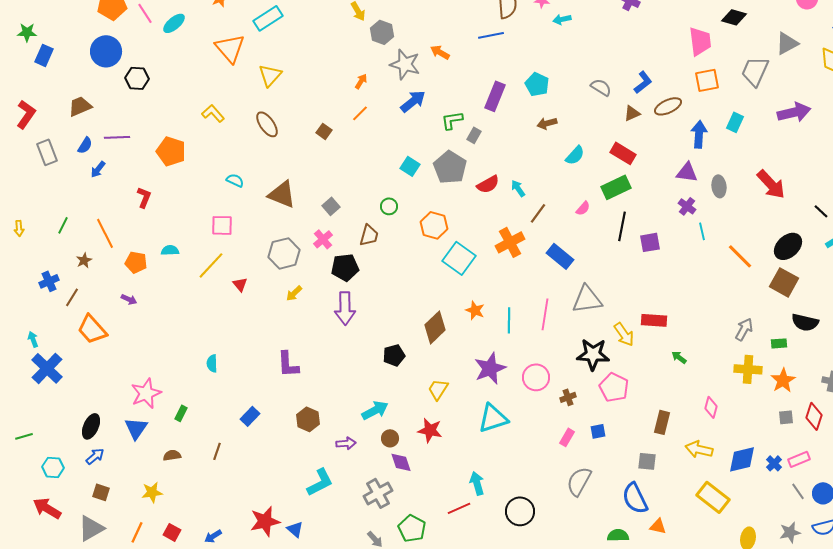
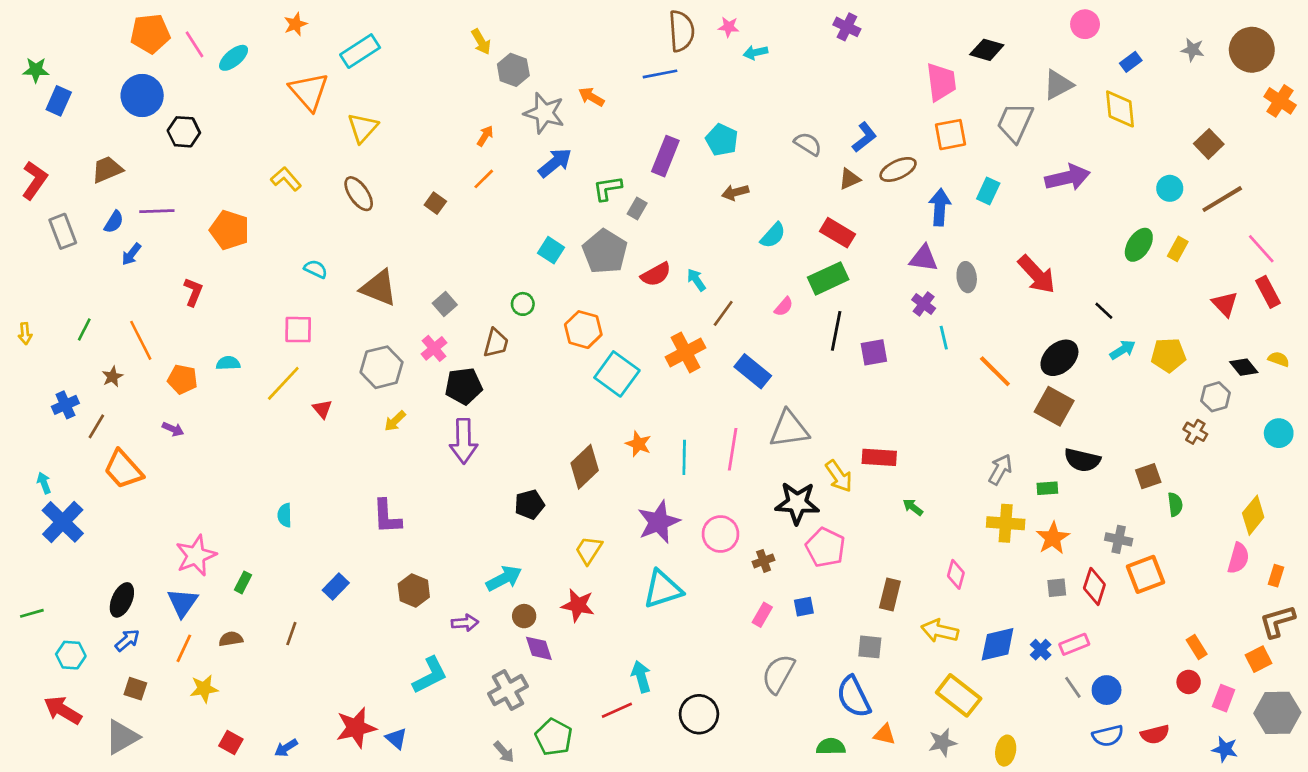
orange line: (137, 532) -> (184, 648), moved
gray star: (790, 532) -> (942, 742), moved

